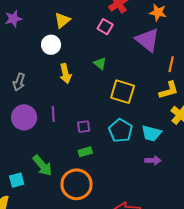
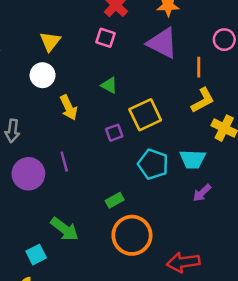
yellow square: (123, 92) -> (145, 115), turned -30
purple square: (84, 127) -> (114, 133), moved
purple arrow: (153, 160) -> (202, 193), turned 147
orange circle: (77, 184) -> (132, 235), moved

